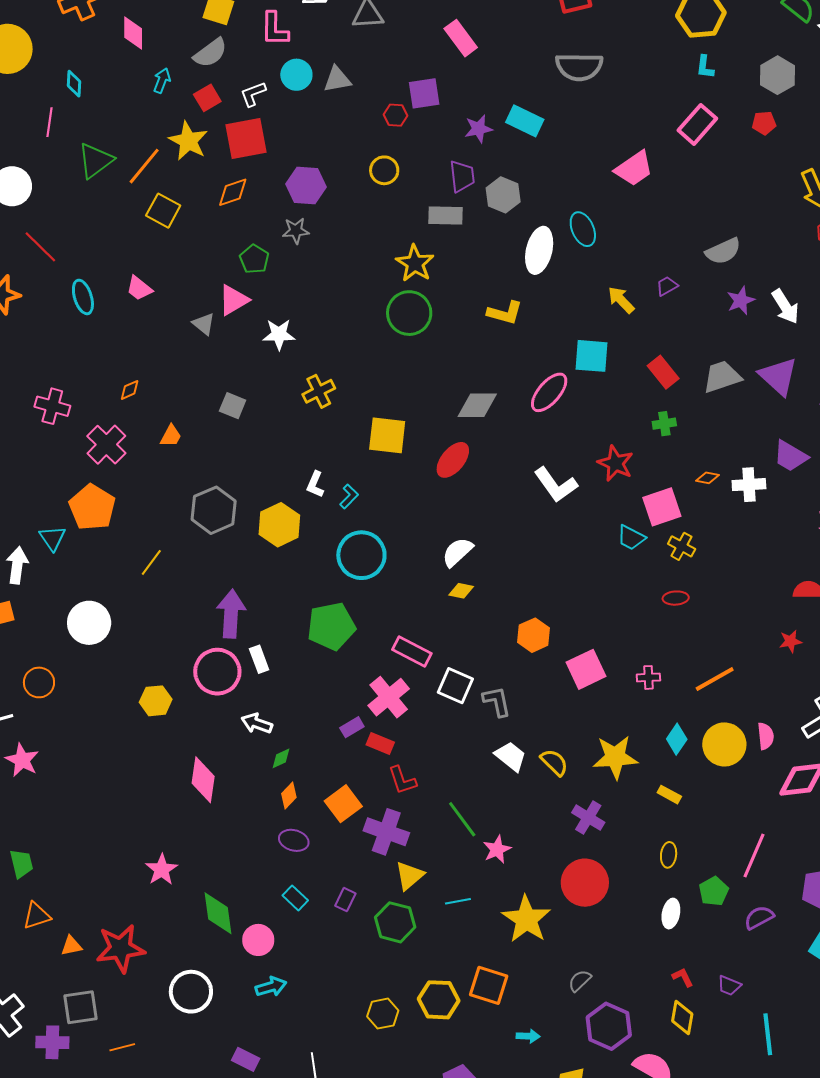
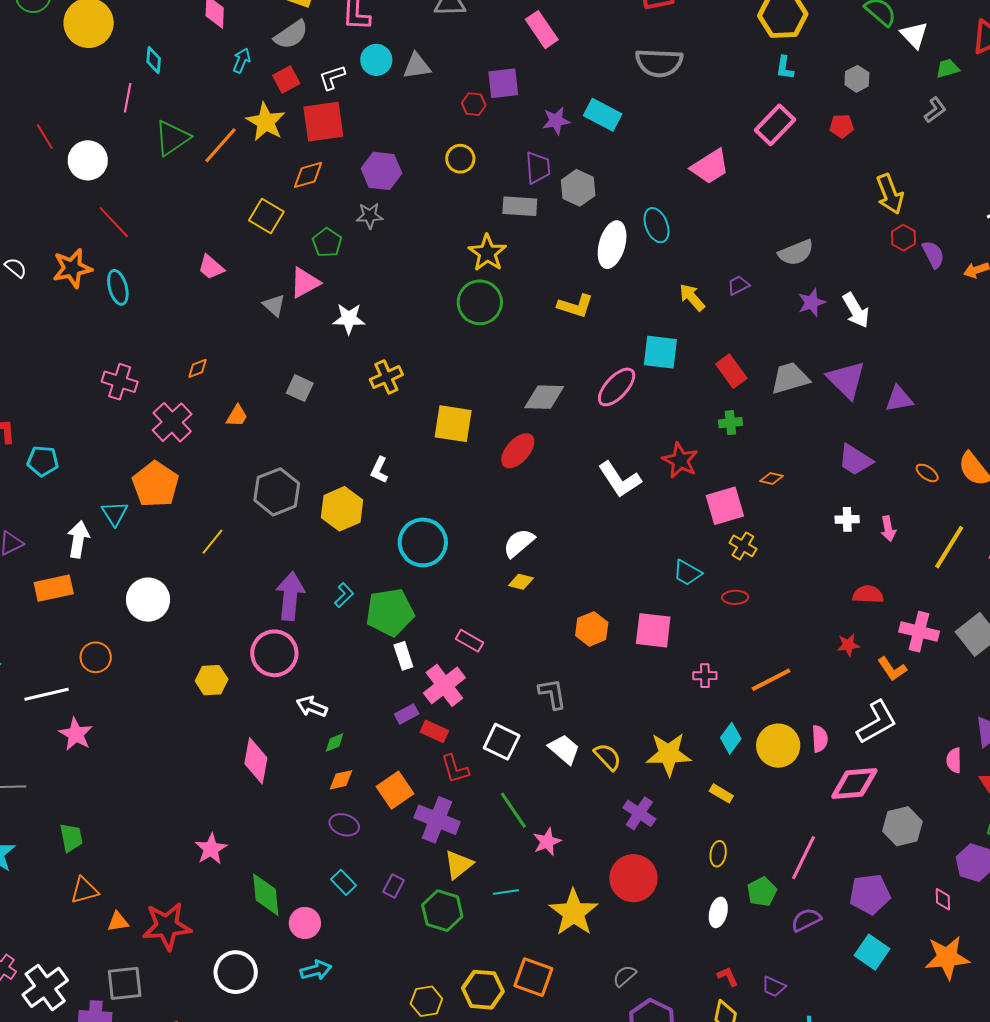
gray hexagon: (777, 75) -> (857, 79), size x0.7
yellow square: (163, 211) -> (266, 216), moved
cyan ellipse: (83, 297) -> (118, 287), moved
white cross: (749, 485) -> (847, 519), moved, size x0.7
cyan L-shape: (349, 496) -> (344, 595), moved
cyan trapezoid: (631, 538) -> (687, 573), moved
pink rectangle: (412, 652) -> (469, 641), size x0.7
white rectangle: (259, 659) -> (403, 656), moved
pink square: (586, 669) -> (653, 630), moved, turned 30
white square: (455, 686) -> (502, 742), moved
orange diamond: (289, 795) -> (341, 780), turned 32

